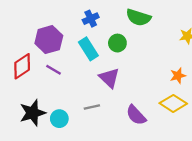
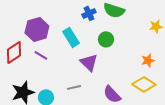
blue cross: (91, 19) -> (89, 13), moved
green circle: (117, 43) -> (106, 39), moved

